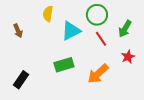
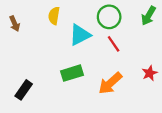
green arrow: (125, 29) -> (148, 16), moved
brown arrow: (18, 31) -> (15, 24), moved
red star: (128, 57) -> (150, 73), moved

